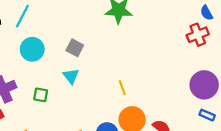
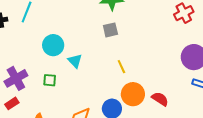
gray square: (75, 48) -> (110, 30), moved, turned -35
cyan circle: (32, 49) -> (53, 45), moved

